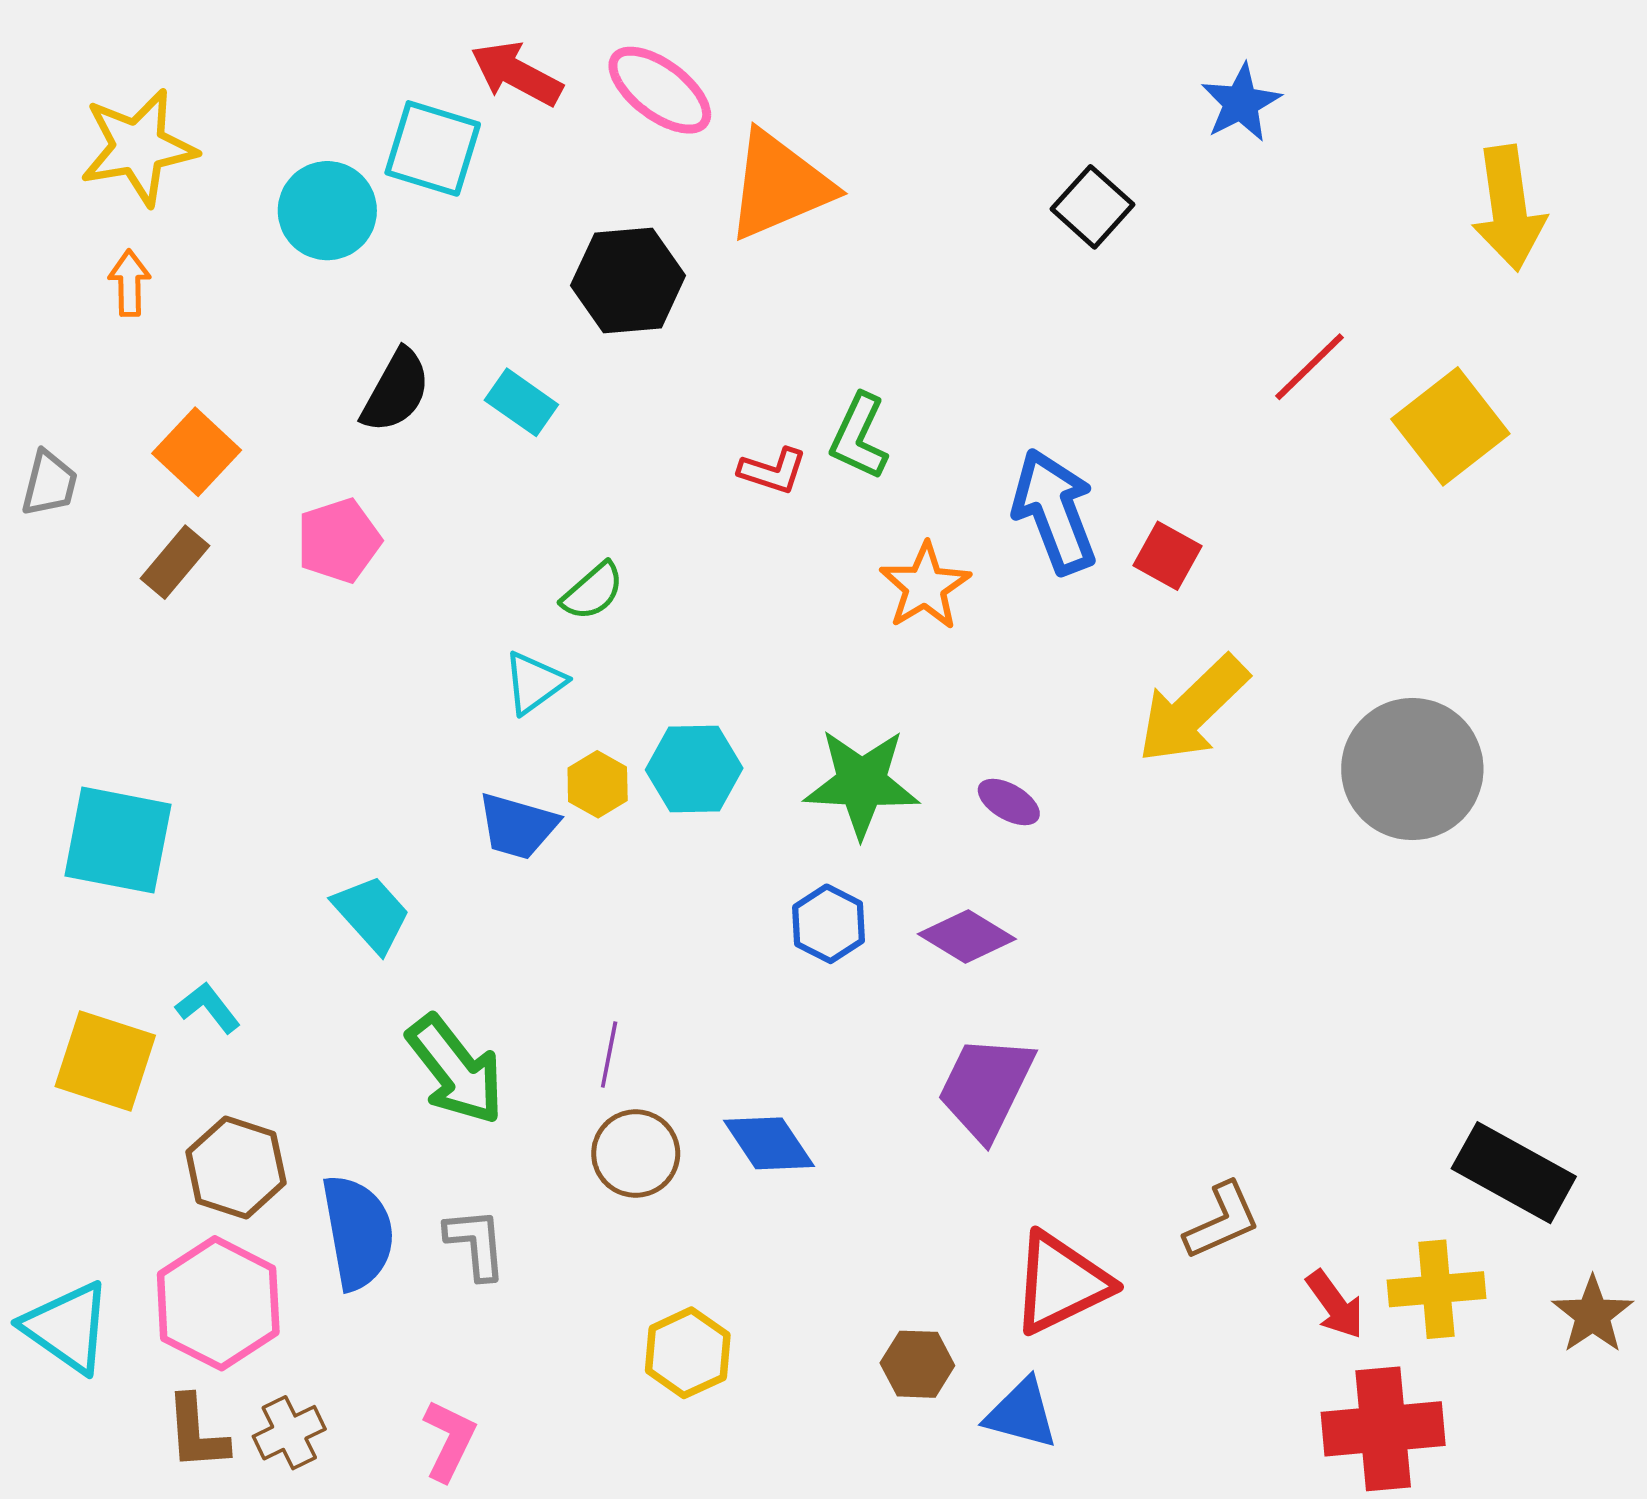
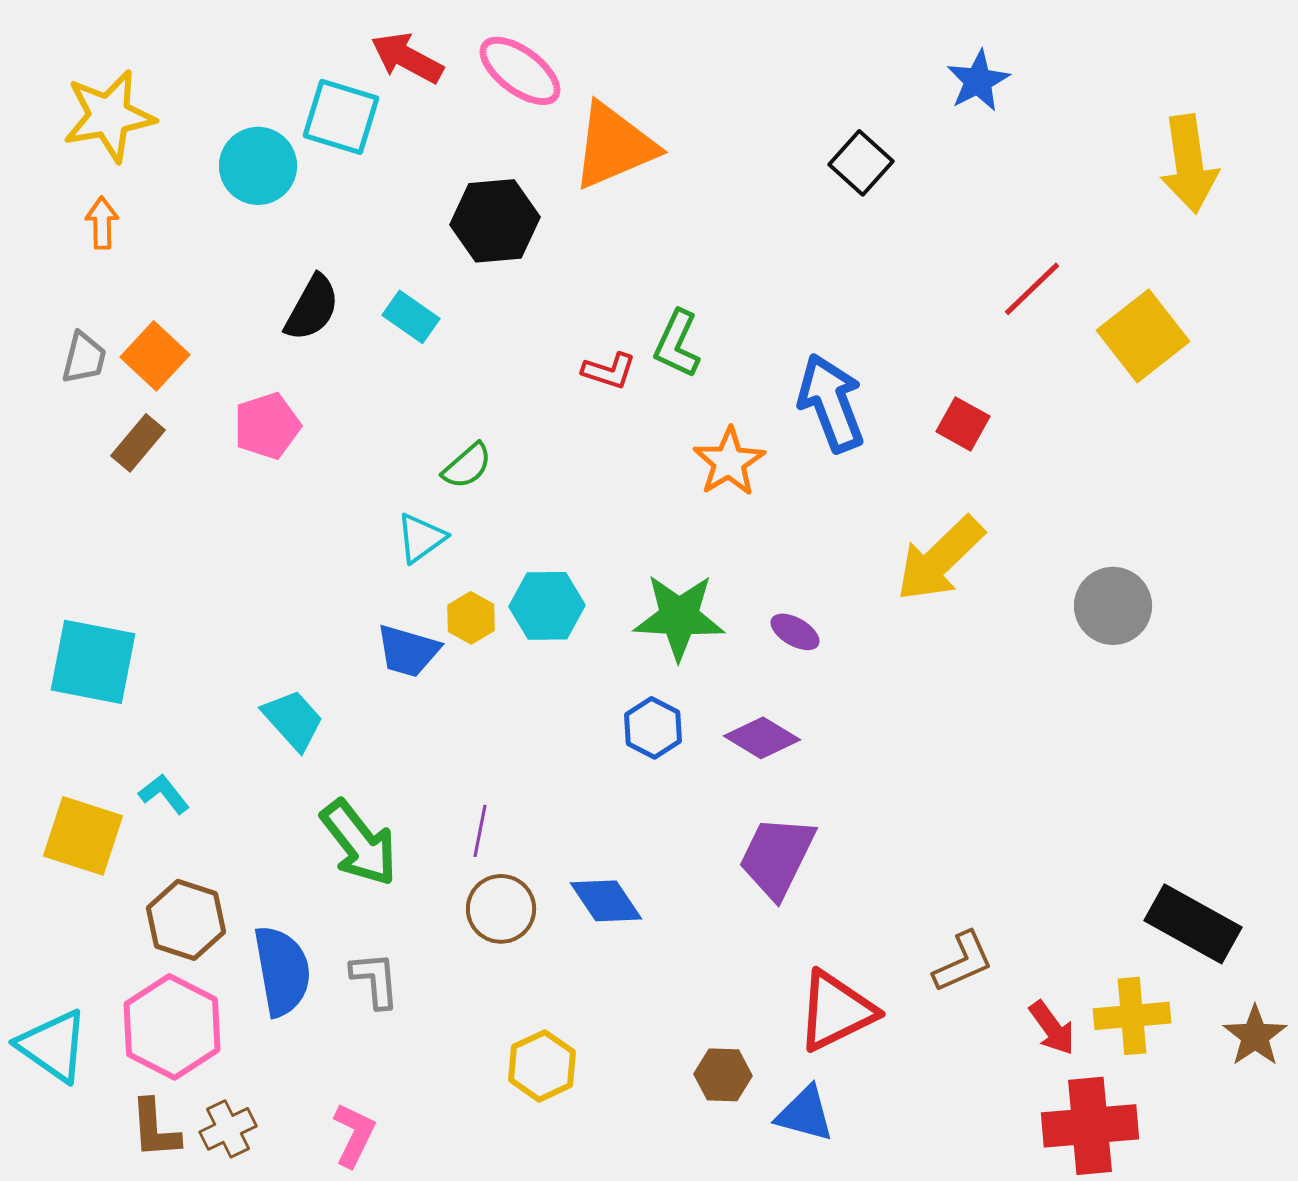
gray trapezoid: (49, 483) -> (84, 358), moved
red square: (1167, 556) -> (963, 424), moved
gray circle: (1412, 769) -> (1113, 606), size x0.7

